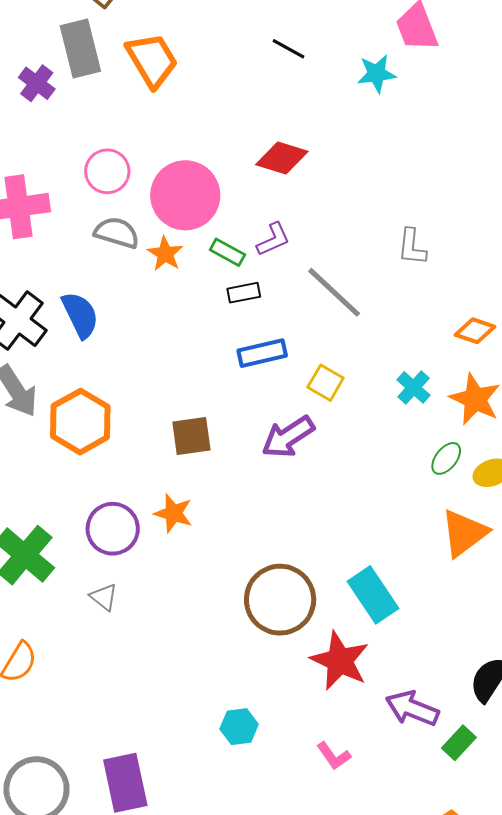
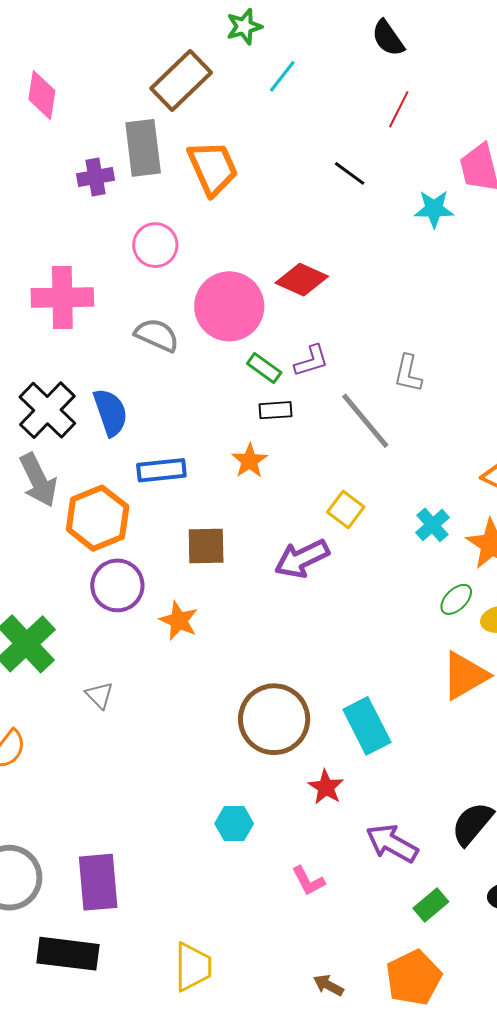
purple cross: (37, 83) -> (96, 177), turned 36
red diamond: (282, 158) -> (302, 280), moved
pink circle: (107, 171) -> (155, 245), moved
gray L-shape: (412, 247) -> (408, 374), moved
orange star: (165, 254) -> (250, 461), moved
blue rectangle: (262, 353) -> (161, 470), moved
purple circle: (113, 529) -> (117, 585), moved
red star: (340, 661) -> (326, 787), size x0.6
cyan hexagon: (239, 727) -> (234, 824), moved
green rectangle: (459, 743) -> (431, 905), moved

